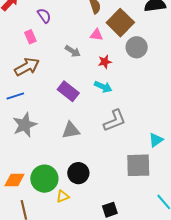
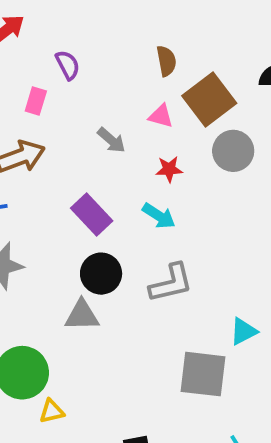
pink rectangle: (30, 37) -> (36, 101), turned 32
gray triangle: (71, 130) -> (82, 315), moved
black circle: (78, 173) -> (101, 274), moved

